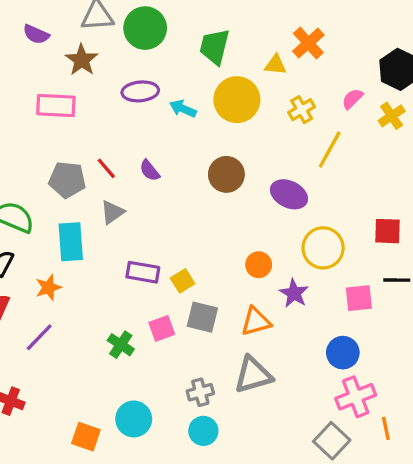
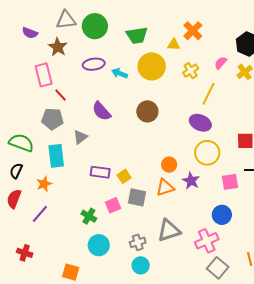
green trapezoid: (214, 47) -> (137, 35), turned -110
pink rectangle: (56, 106) -> (44, 75), turned 75
red line: (106, 168) -> (61, 95), moved
purple semicircle: (150, 171) -> (101, 111), size x1.5
purple ellipse: (289, 194) -> (200, 123), moved
orange triangle: (256, 321) -> (165, 188), moved
pink cross: (356, 397) -> (207, 241), moved
cyan circle: (134, 419) -> (99, 245), moved

